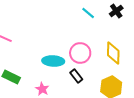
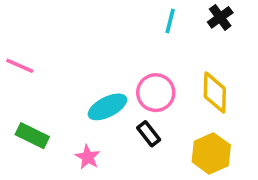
cyan line: (88, 13) -> (170, 21), turned 64
cyan ellipse: (53, 61) -> (107, 107), turned -30

